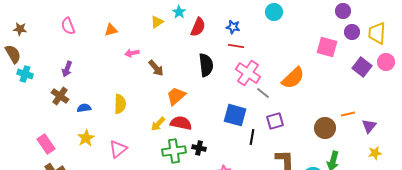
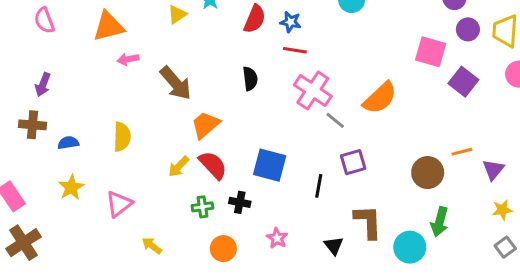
red semicircle: (198, 27) -> (255, 19), moved
orange triangle: (111, 30) -> (109, 26), size x1.6
pink arrow: (132, 53) -> (128, 59), moved
black semicircle: (206, 65) -> (250, 79), size x0.7
purple square: (362, 67) -> (463, 82), moved
brown arrow: (156, 68) -> (176, 83), size x1.4
brown cross: (60, 96) -> (32, 125), turned -30
blue square: (235, 115) -> (270, 165), moved
red semicircle: (181, 123) -> (213, 165), turned 35
green cross: (174, 151) -> (202, 207), size x0.6

